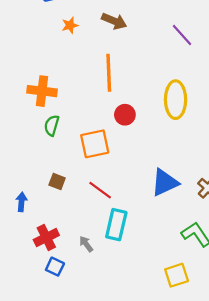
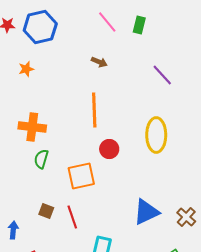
brown arrow: (114, 21) -> (99, 62), size x0.7
orange star: (70, 25) -> (26, 69), moved
red line: (100, 190) -> (72, 217), moved, turned 35

